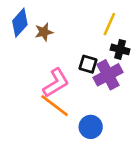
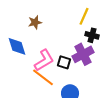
blue diamond: (20, 23) -> (17, 46), moved, turned -60
black square: (88, 64) -> (64, 62), moved

